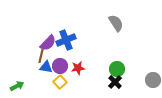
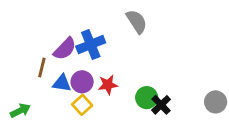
gray semicircle: (116, 23) -> (137, 22), moved
brown line: (41, 56) -> (42, 67), moved
green circle: (117, 69) -> (147, 98), moved

